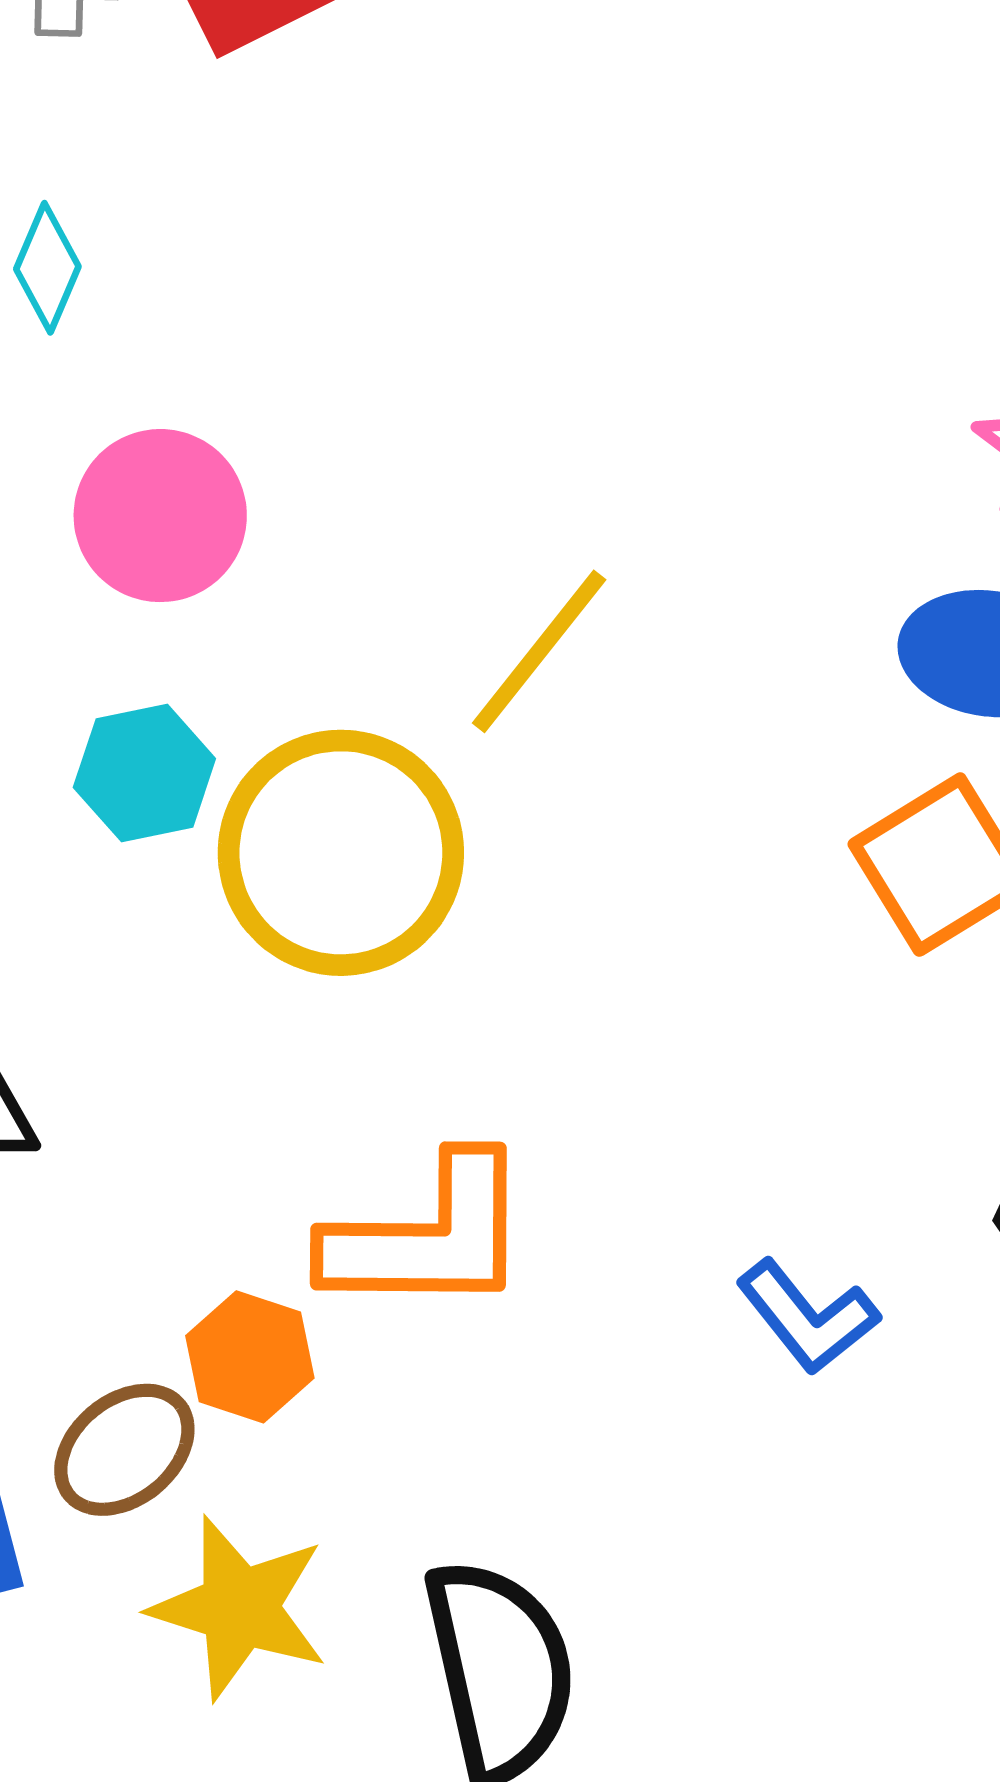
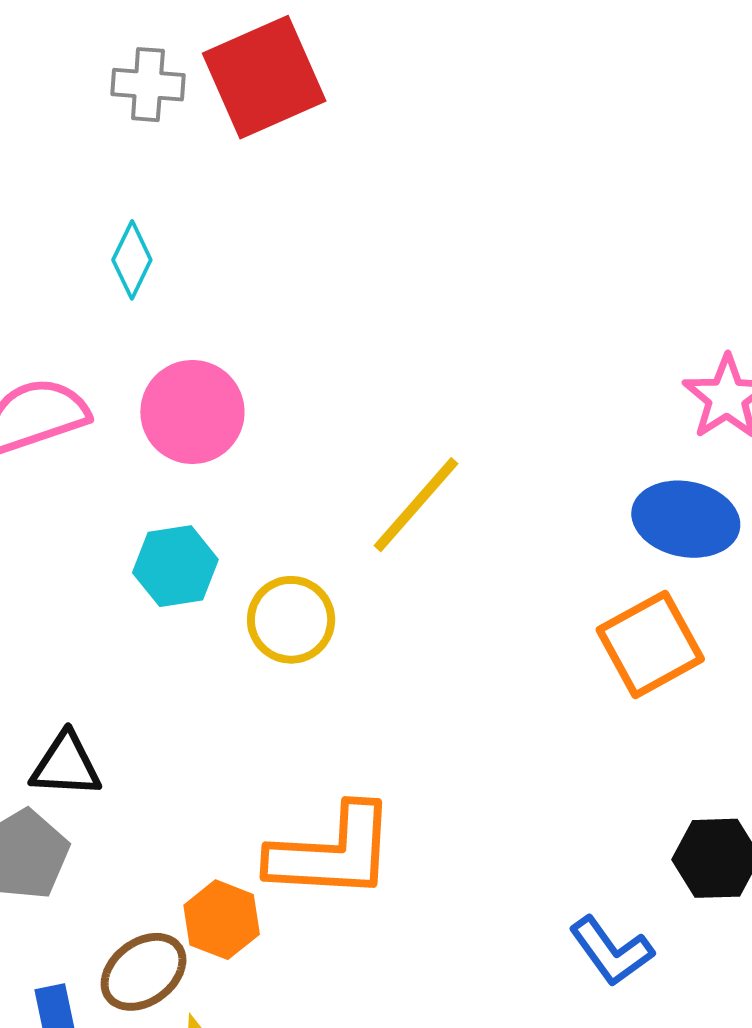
yellow circle: (341, 853) -> (291, 620), size x0.6
blue L-shape: (808, 1317) -> (611, 951), moved

